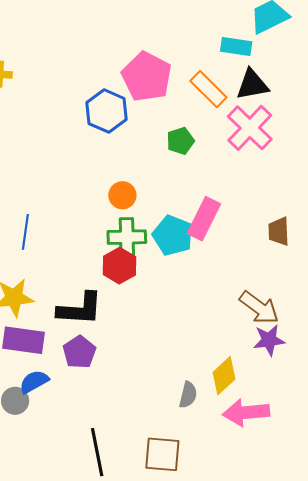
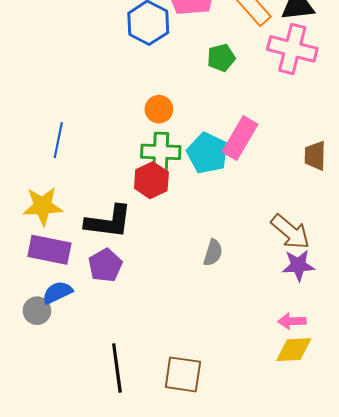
pink cross: (250, 128) -> (292, 49), turned -33
yellow diamond: (224, 376) -> (294, 350), moved, turned 36
gray semicircle: (188, 395) -> (213, 253), moved
pink arrow: (246, 413) -> (292, 321), moved, size x0.6

